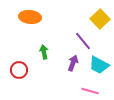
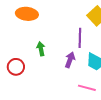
purple line: (83, 41) -> (80, 38), turned 42

